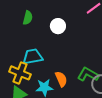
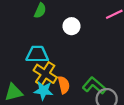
yellow cross: (20, 73) -> (45, 74), moved

